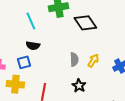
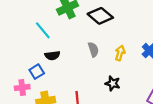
gray semicircle: (74, 60) -> (93, 50), moved
blue square: (24, 62) -> (37, 72), moved

